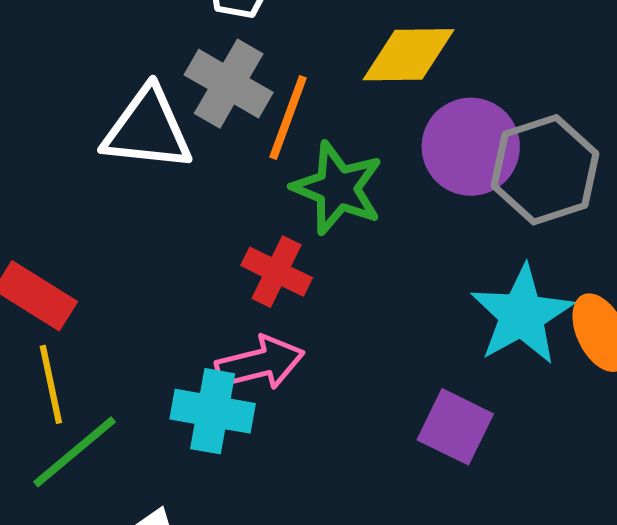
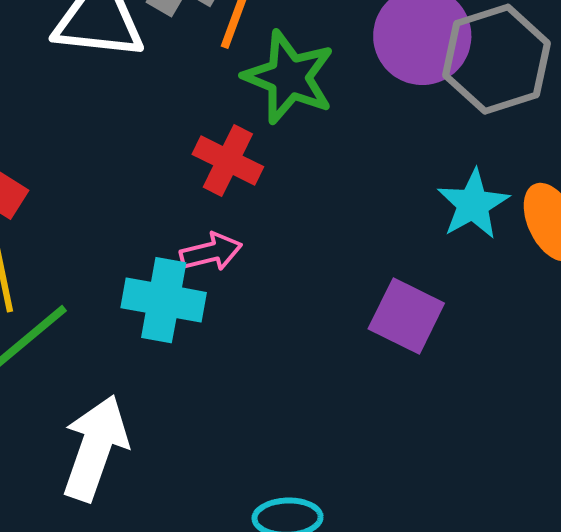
cyan star: (522, 315) -> (473, 204), size x0.7
pink arrow: (260, 363) -> (211, 252), size x0.7

